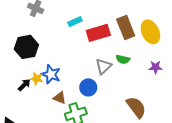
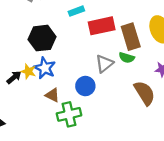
brown rectangle: (126, 27) -> (131, 37), moved
black hexagon: (26, 47) -> (42, 38), moved
brown semicircle: (136, 107) -> (145, 93), moved

